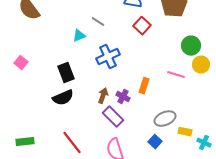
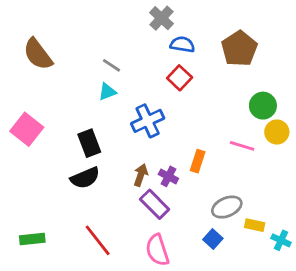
gray line: (98, 22) -> (111, 65), moved
red square: (142, 26) -> (180, 78), moved
pink square: (21, 63) -> (27, 129), size x1.6

